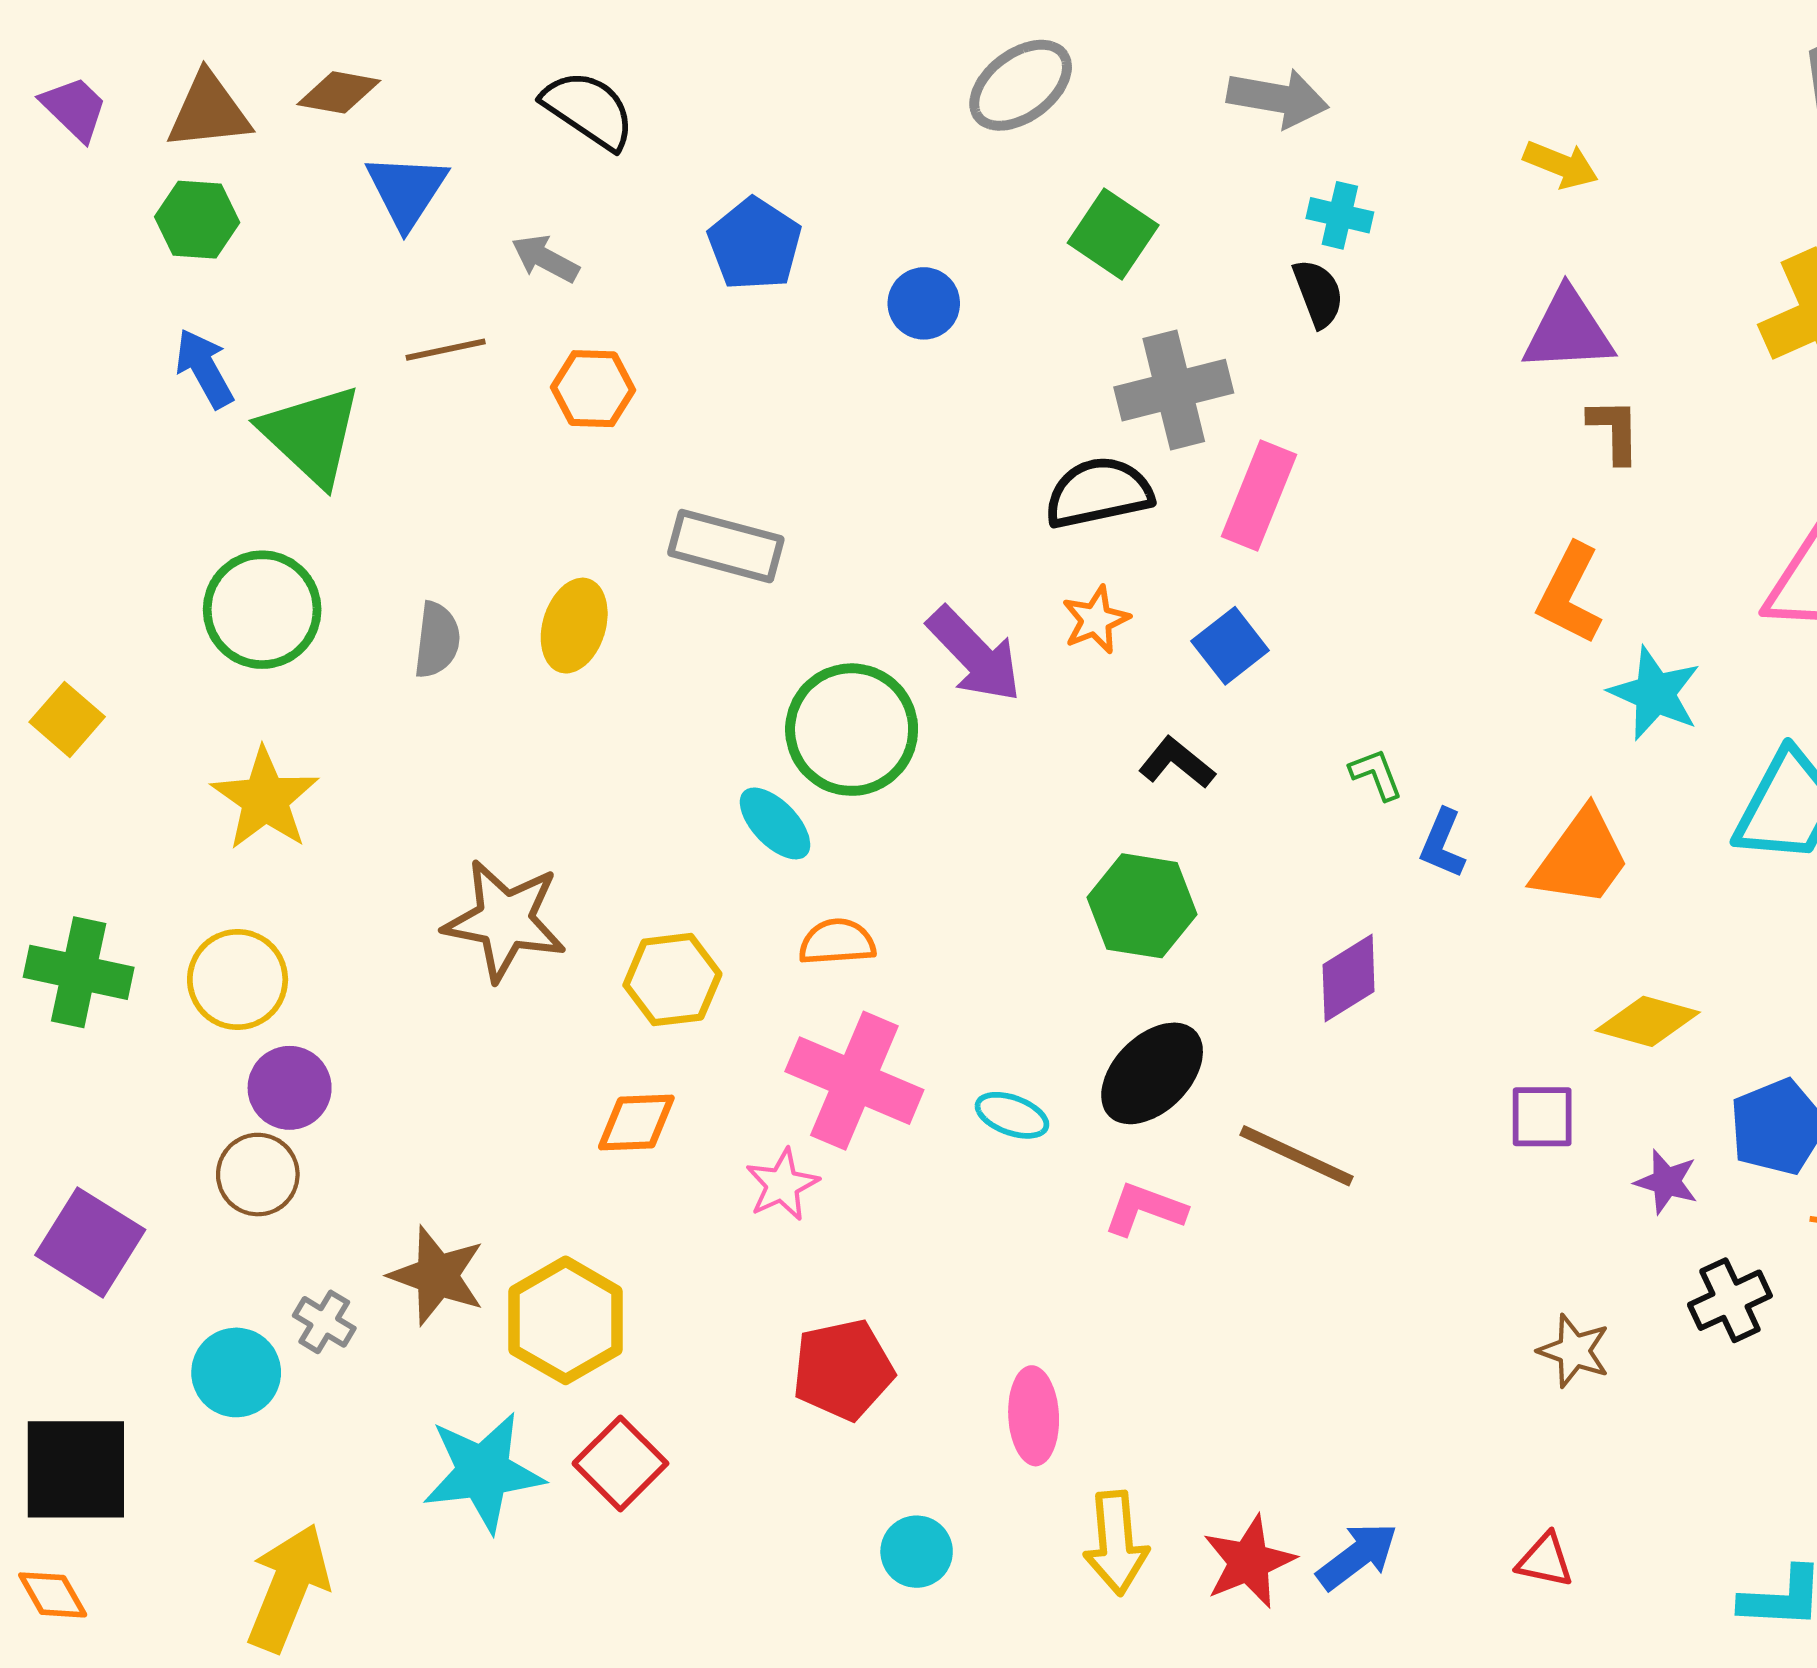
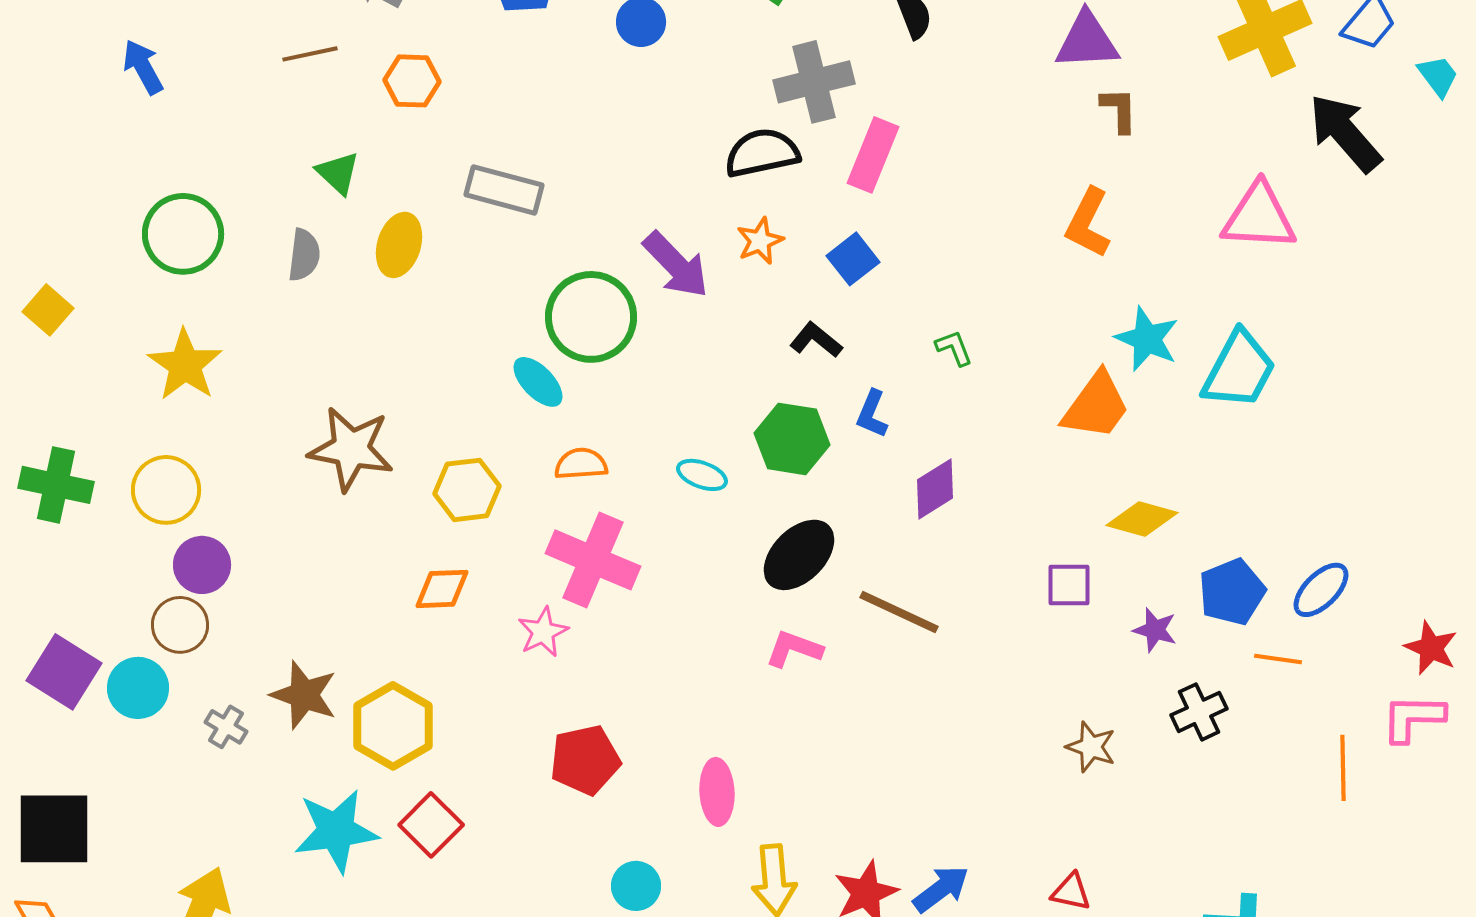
green triangle: (311, 435) -> (338, 173), moved, size x0.6
cyan star: (1655, 693) -> (1147, 339), moved
blue L-shape: (1442, 844) -> (872, 414), moved
cyan ellipse: (1012, 1115) -> (702, 475), moved
cyan circle: (236, 1372) -> (138, 688), moved

